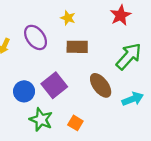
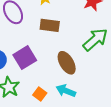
cyan arrow: (133, 99) -> (66, 91), moved, turned -144

